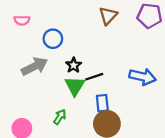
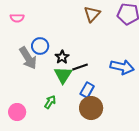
blue circle: (53, 39) -> (40, 46), moved
gray arrow: (34, 66) -> (28, 58), turned 85
blue rectangle: (102, 103) -> (87, 90), turned 35

